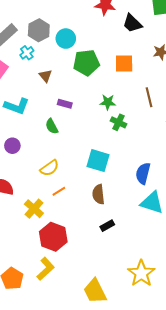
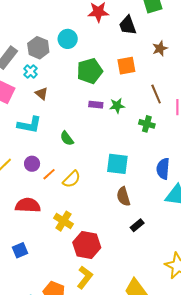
black trapezoid: (132, 23) -> (128, 25), turned 35
cyan circle: (66, 39) -> (68, 39), moved
brown triangle: (45, 76) -> (42, 94), moved
purple rectangle: (65, 104) -> (96, 105), moved
green cross: (118, 122) -> (147, 124), moved
orange line: (59, 191) -> (49, 174), moved

